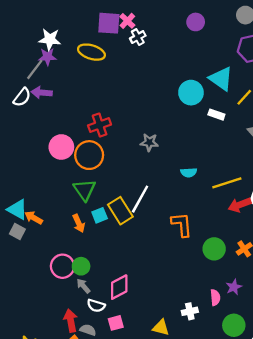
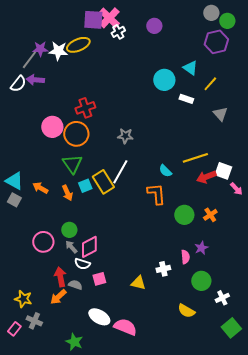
pink cross: (127, 21) -> (109, 18), size x1.5
purple circle: (196, 22) -> (154, 26), moved
white star: (50, 39) -> (58, 51), moved
yellow ellipse: (91, 52) -> (78, 45), turned -40
cyan triangle: (221, 79) -> (190, 68), size x0.7
gray star: (149, 142) -> (125, 136), moved
cyan semicircle: (189, 172) -> (165, 171), moved, turned 48
orange arrow: (34, 218) -> (40, 188), moved
pink circle: (63, 266) -> (43, 242), moved
pink diamond: (119, 287) -> (89, 247), moved

